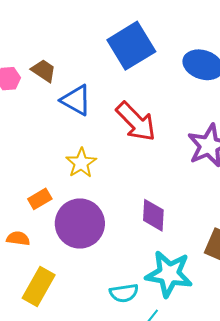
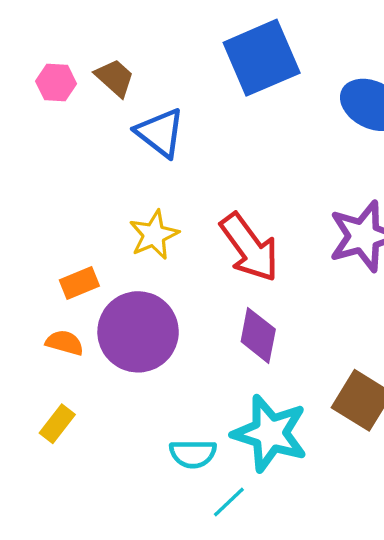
red arrow: (136, 122) -> (249, 247), moved
orange semicircle: (18, 238) -> (65, 343), moved
yellow rectangle: (39, 286) -> (57, 424), size x0.6

